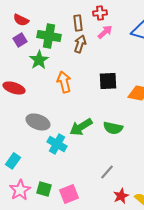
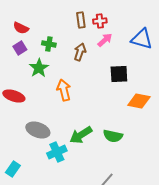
brown rectangle: (78, 23) -> (81, 20), moved
green cross: (49, 36) -> (49, 44), size x0.6
black square: (108, 81) -> (119, 74), moved
cyan cross: (57, 144) -> (57, 152), turned 36

